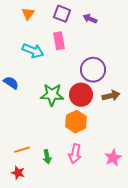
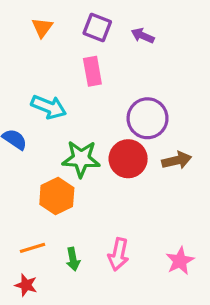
cyan arrow: (33, 51) -> (49, 107), moved
orange hexagon: (76, 122) -> (57, 196), moved

